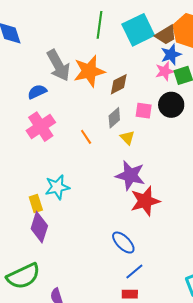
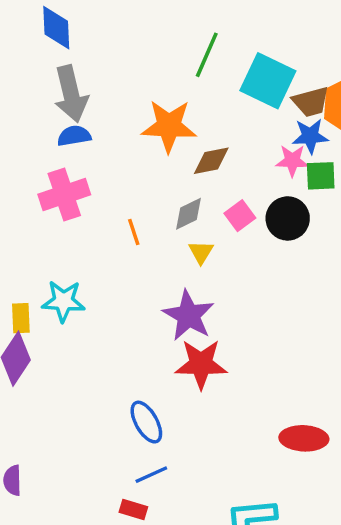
cyan square: (138, 30) -> (268, 81), turned 36
gray arrow: (58, 65) -> (71, 94), moved
pink square: (144, 111) -> (240, 216), turned 30

